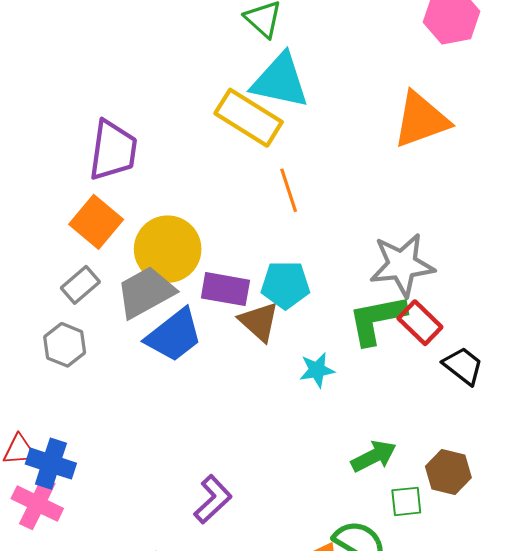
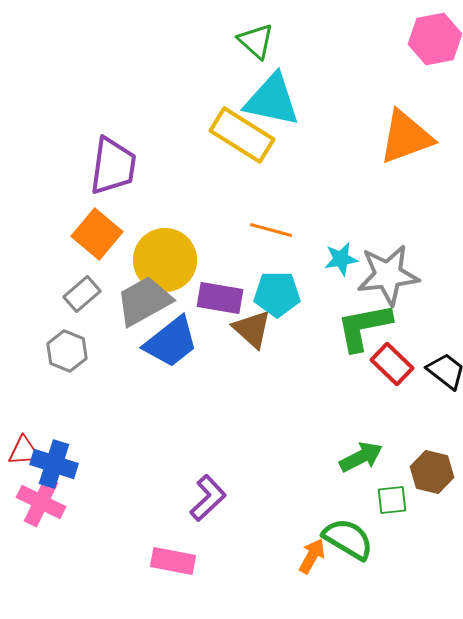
orange line: (289, 190) -> (271, 230), moved, turned -57
red rectangle: (420, 323) -> (392, 364), moved
cyan star: (317, 370) -> (341, 259), moved

